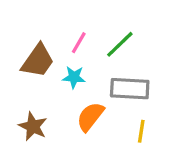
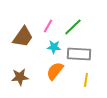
cyan star: (74, 77) -> (54, 47), moved
brown star: (33, 126) -> (20, 77), turned -30

